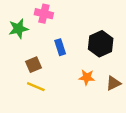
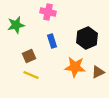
pink cross: (44, 14) -> (48, 12), moved
orange star: (87, 77) -> (75, 67), size x1.5

